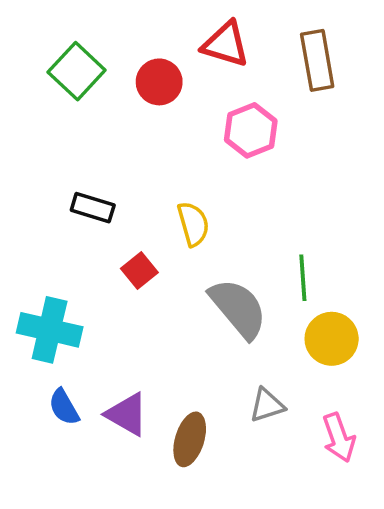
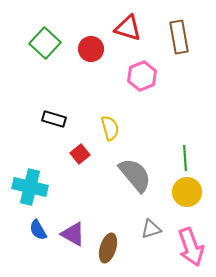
green line: (303, 278) -> (185, 158), moved
pink arrow: (339, 438) -> (191, 247), size x1.4

